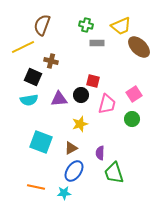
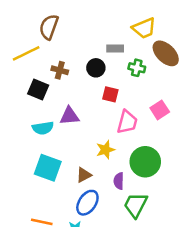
green cross: (86, 25) -> (137, 68), moved
black circle: (81, 95) -> (96, 68), moved
cyan semicircle: (29, 100) -> (43, 128), moved
green circle: (132, 119) -> (145, 162), moved, size x1.6
yellow star: (80, 124) -> (106, 150), moved
green trapezoid: (114, 173) -> (136, 205), turned 45

